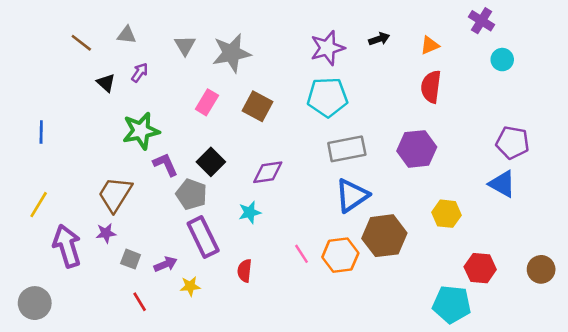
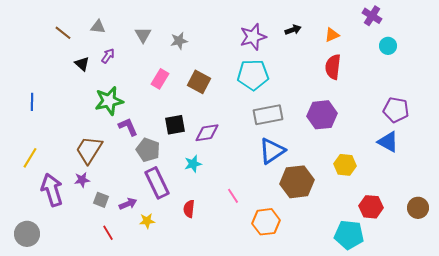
gray star: (232, 53) -> (179, 41), size x0.6
black square: (211, 162) -> (175, 125), moved, turned 35
orange hexagon: (340, 255) -> (266, 222), moved

